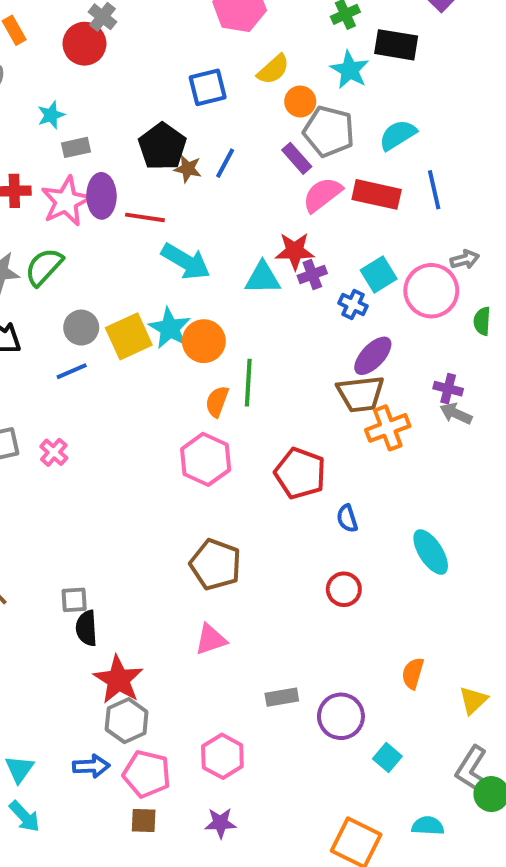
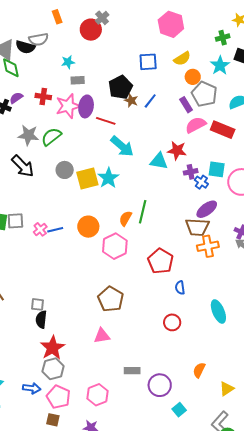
purple cross: (312, 275) -> (191, 172), moved
cyan square: (379, 275) -> (217, 169), turned 30
orange circle: (204, 341) -> (88, 227), moved
blue line: (72, 371) -> (55, 230), moved

